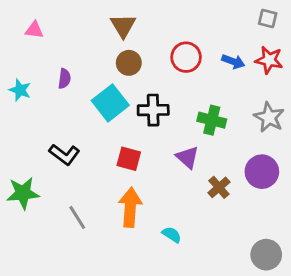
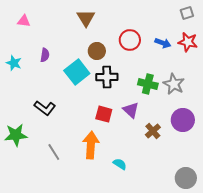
gray square: (268, 19) -> (187, 13), turned -32
brown circle: (129, 63) -> (97, 51), moved
gray star: (269, 117) -> (174, 84), moved
red square: (129, 159) -> (104, 114), moved

